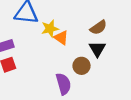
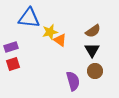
brown circle: (81, 66) -> (95, 71), moved
purple semicircle: (63, 84) -> (73, 81), moved

